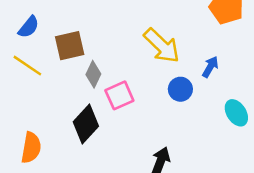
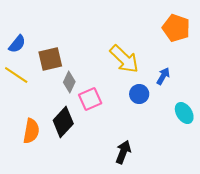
orange semicircle: (31, 148) -> (31, 131), moved

